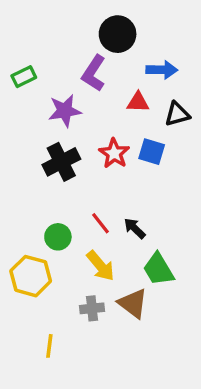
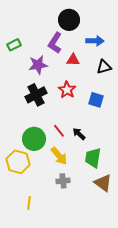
red triangle: (138, 102) -> (73, 60), moved
blue square: (152, 152) -> (96, 100), moved
green circle: (58, 237) -> (34, 139), size x1.5
green trapezoid: (158, 269) -> (93, 158), turned 40
brown triangle: (133, 303) -> (103, 183), moved
gray cross: (92, 308) -> (63, 181), moved

